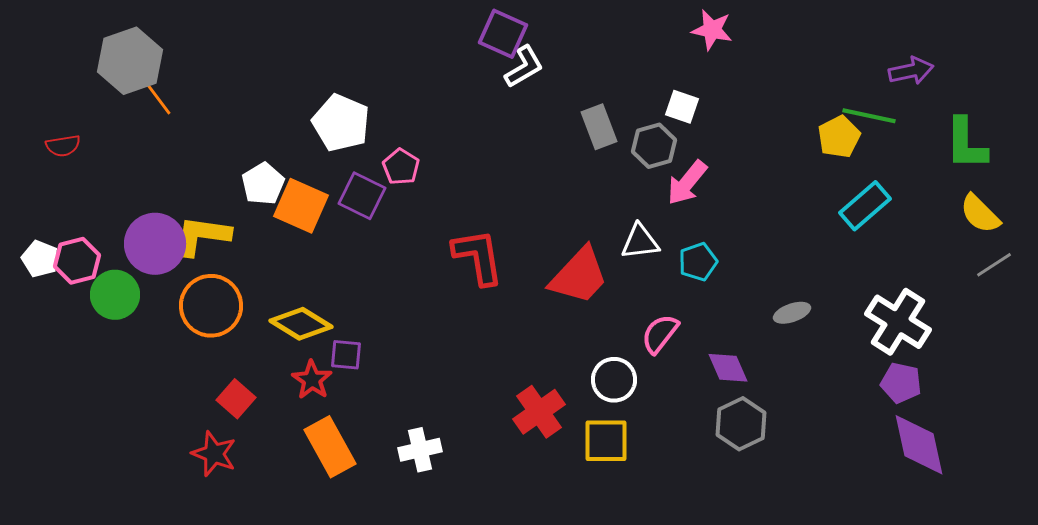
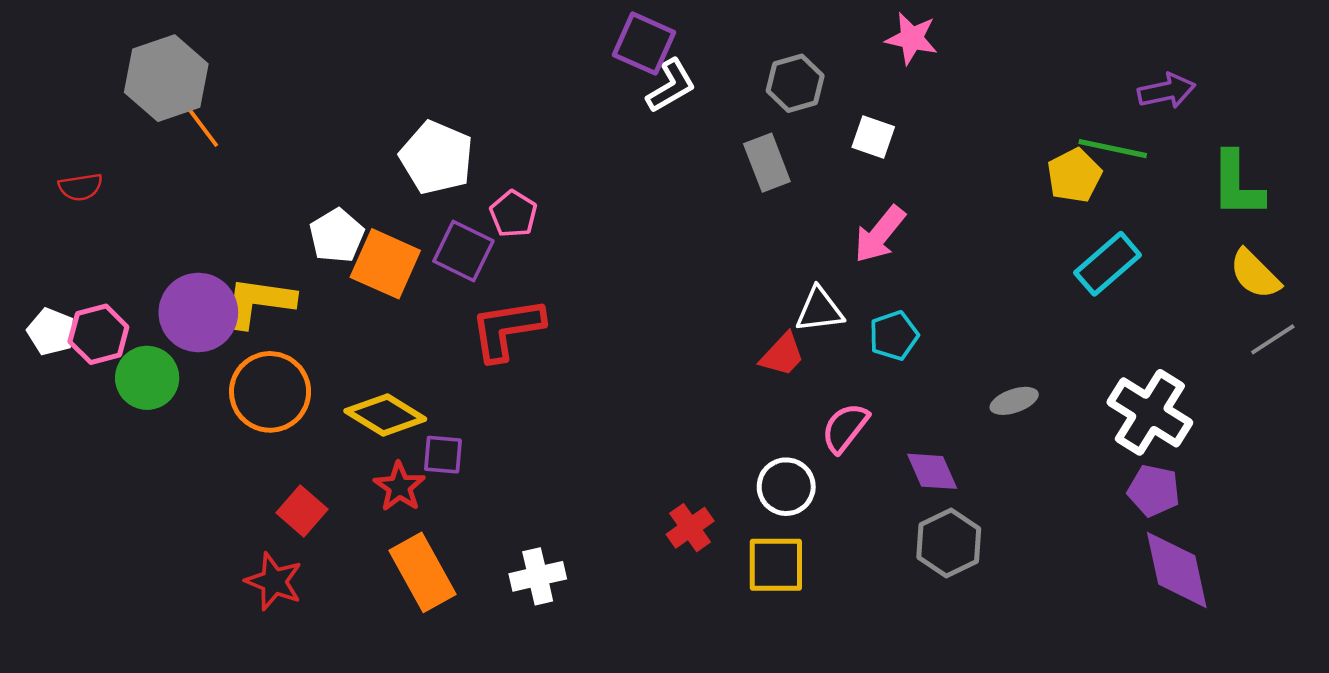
gray hexagon: (654, 146) -> (795, 83), moved
red L-shape: (478, 257) -> (507, 329), moved, turned -90
red trapezoid: (579, 276) -> (782, 355), moved, size x0.6
red cross: (539, 412) -> (690, 528), size x0.7

